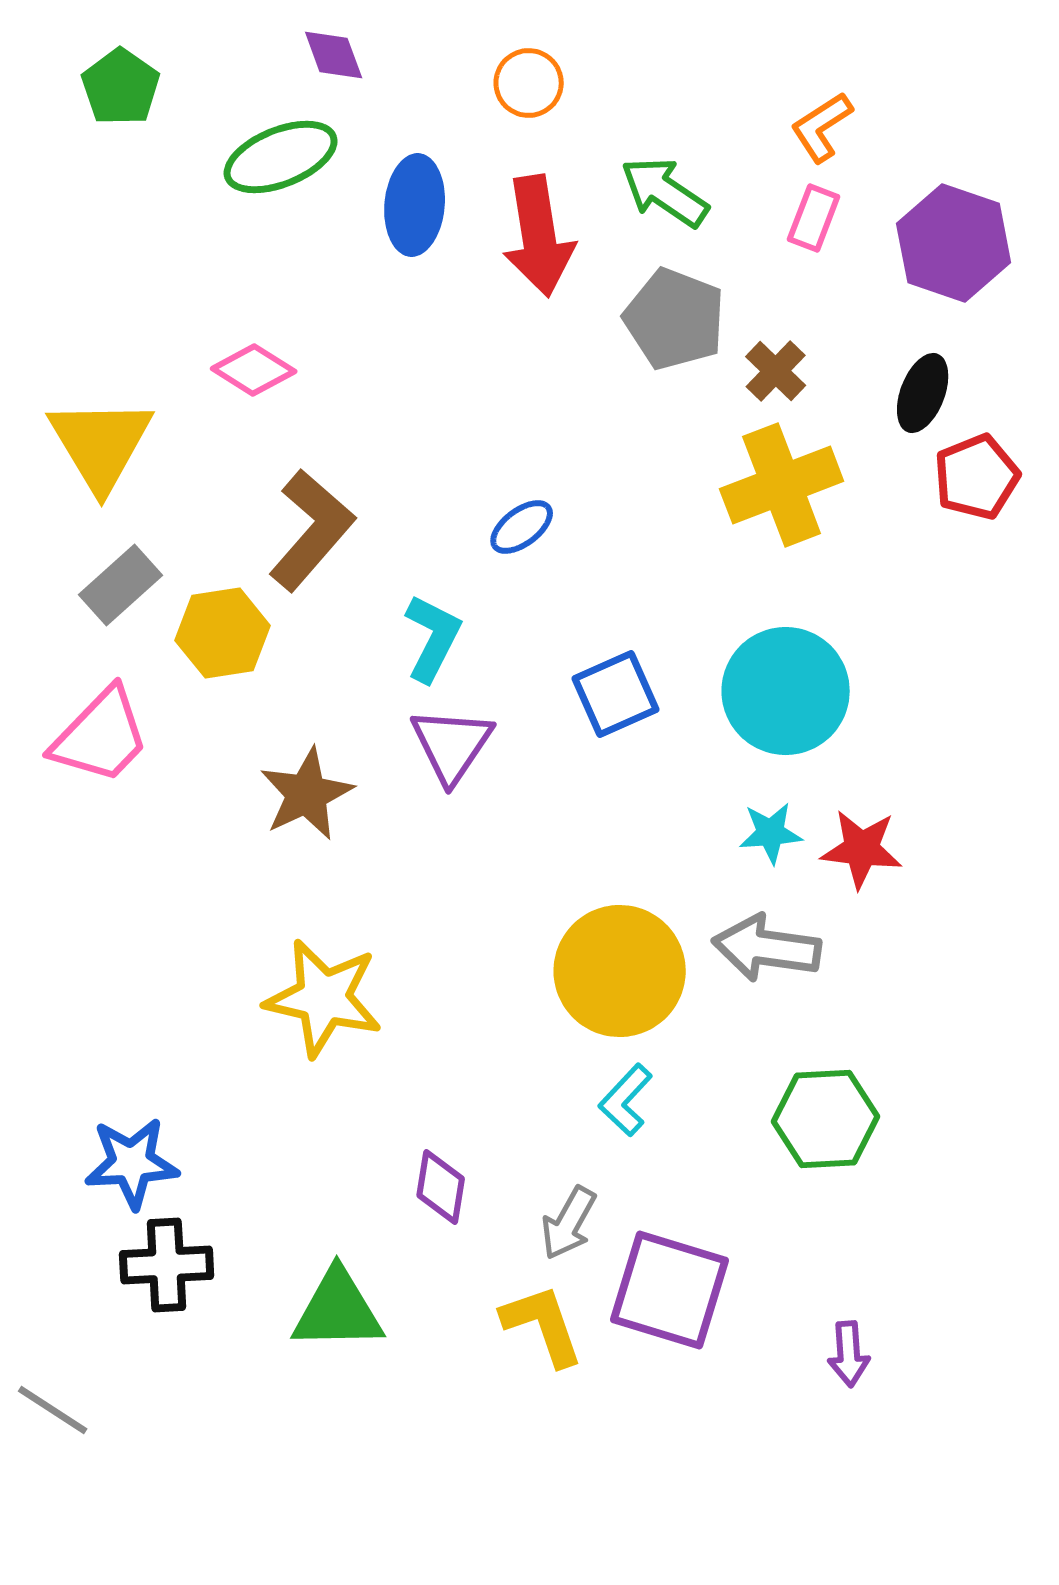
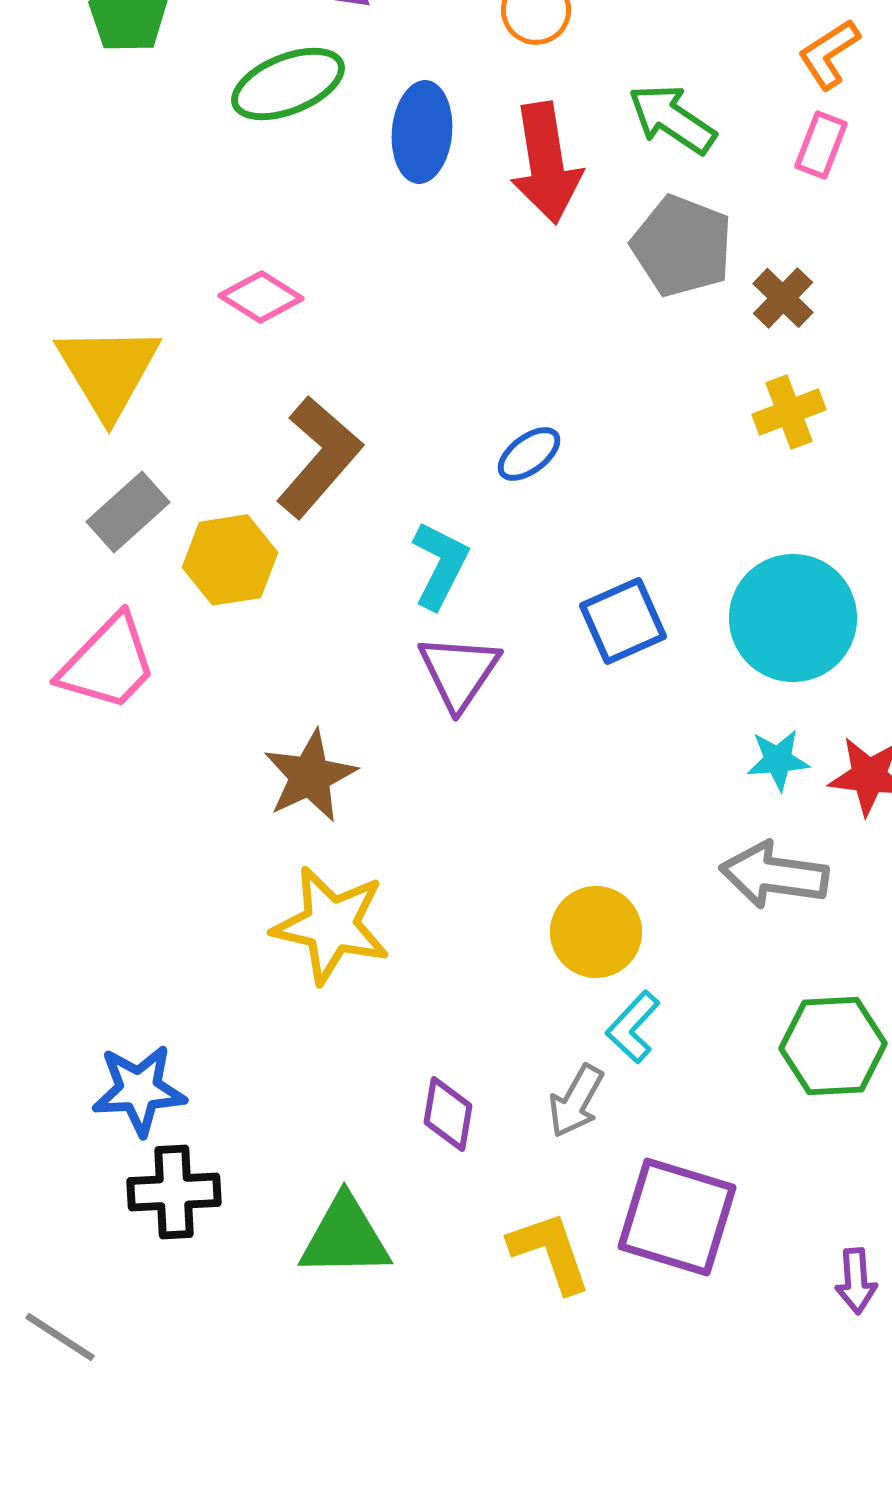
yellow cross: (782, 485) -> (789, 412), size x0.6
brown star: (307, 794) -> (310, 776), moved
yellow circle: (620, 971) -> (596, 932), moved, size x0.7
gray arrow: (569, 1223) -> (576, 1101), moved

